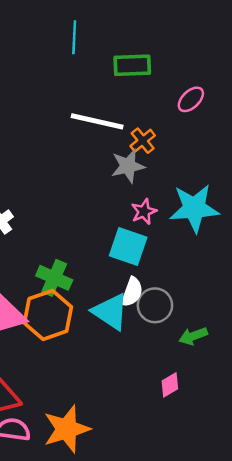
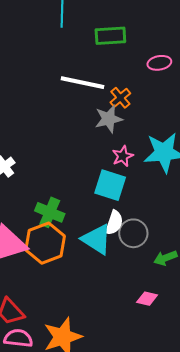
pink ellipse: (191, 99) -> (159, 63), turned 35
pink diamond: (170, 385) -> (147, 299), turned 45

